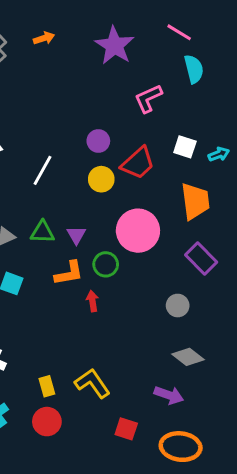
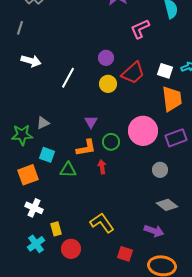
white square: (185, 147) -> (165, 71), moved
pink circle: (138, 231) -> (143, 131), moved
green triangle: (43, 232) -> (68, 170), moved
purple rectangle: (201, 259) -> (176, 138), turned -65
yellow rectangle: (47, 386) -> (56, 229), moved

